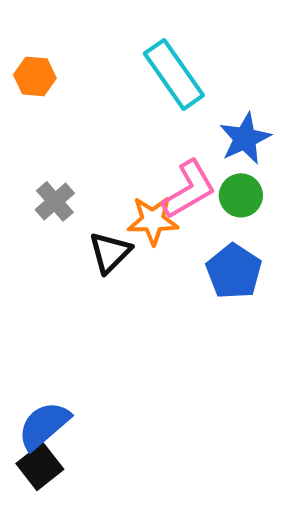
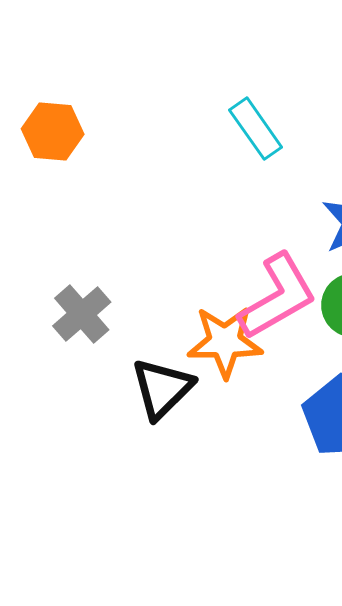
cyan rectangle: (174, 74) -> (256, 129), size x0.6

